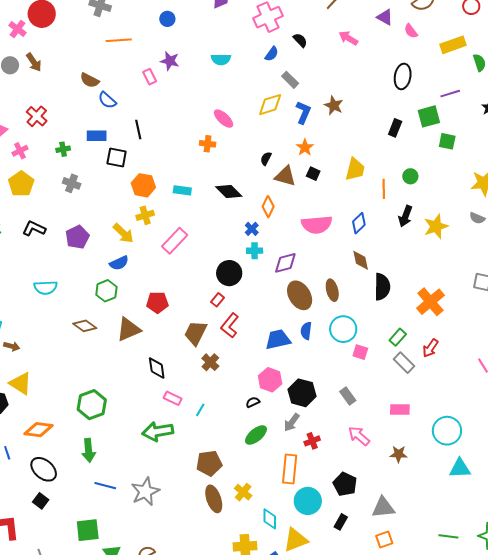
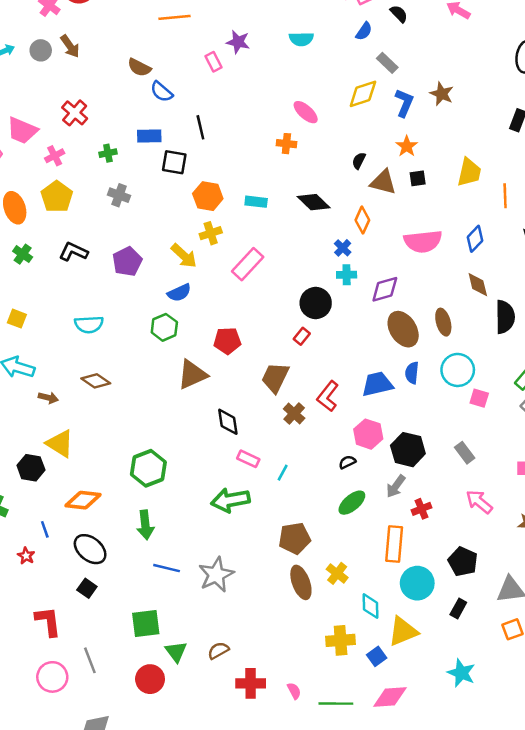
black square: (313, 174) -> (418, 178), turned -32
red L-shape: (230, 325) -> (328, 396), moved
brown diamond: (85, 326) -> (96, 381), moved

